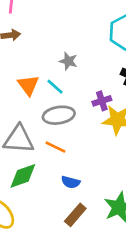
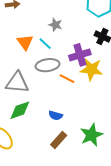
purple cross: (102, 101) -> (80, 55), size x1.5
orange line: (55, 147) -> (67, 79), moved

